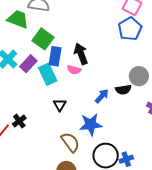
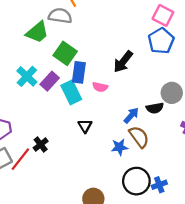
green trapezoid: (18, 19) -> (37, 32), turned 120
black arrow: (81, 54) -> (123, 62), moved, turned -120
blue star: (91, 124) -> (119, 147), size x0.7
brown semicircle: (70, 142) -> (139, 137), moved

